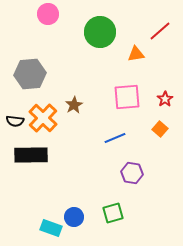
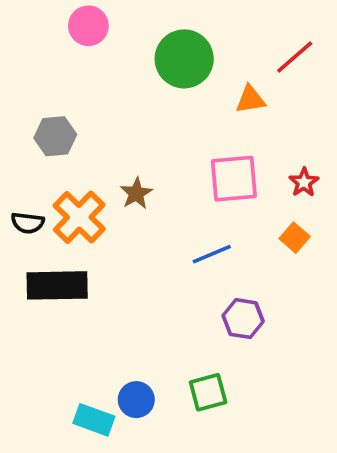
gray hexagon: (30, 74) -> (55, 136), size x0.7

